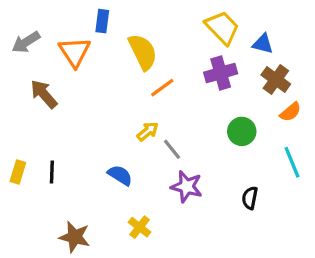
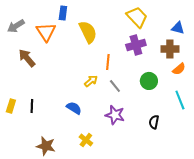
blue triangle: (263, 44) -> (178, 28), moved
brown cross: (276, 79) -> (170, 49), turned -36
orange line: (162, 88) -> (108, 62), moved, turned -49
gray line: (172, 149) -> (115, 86), moved

